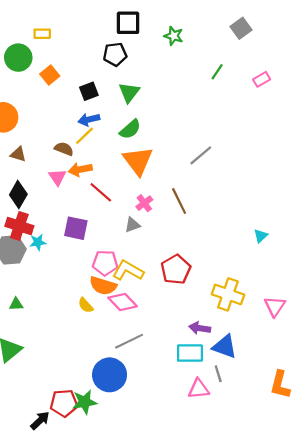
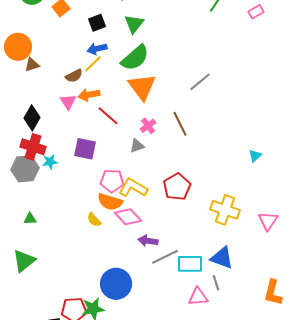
green semicircle: (130, 129) -> (135, 58), size x1.4
brown semicircle: (64, 149) -> (74, 76), turned 132
brown triangle: (18, 154) -> (32, 65), moved, turned -35
purple arrow: (200, 328) -> (148, 241), moved
gray line: (129, 341) -> (165, 257), moved

